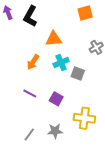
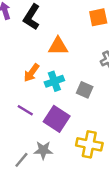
cyan cross: (61, 62) -> (54, 81), moved
purple square: (56, 99) -> (57, 119), size x1.5
gray star: (55, 131) -> (43, 150), moved

